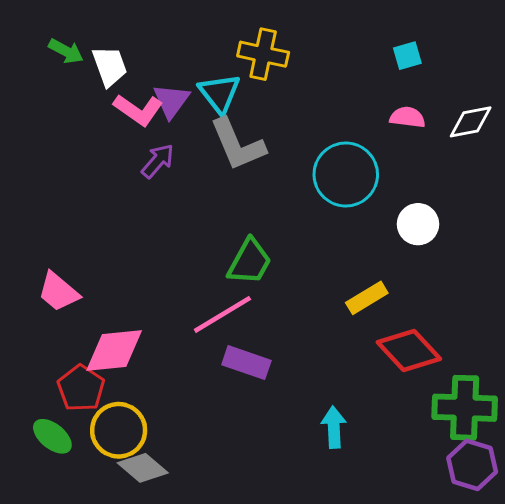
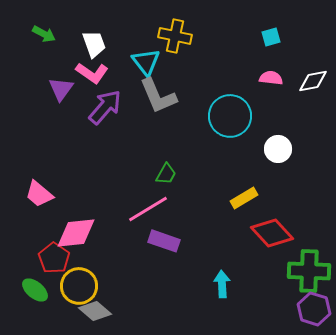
white trapezoid: (110, 66) -> (94, 44), moved
purple triangle: (171, 101) -> (61, 89), moved
purple arrow: (158, 161) -> (105, 107), size x1.5
green trapezoid: (249, 262) -> (166, 174), size x0.7

